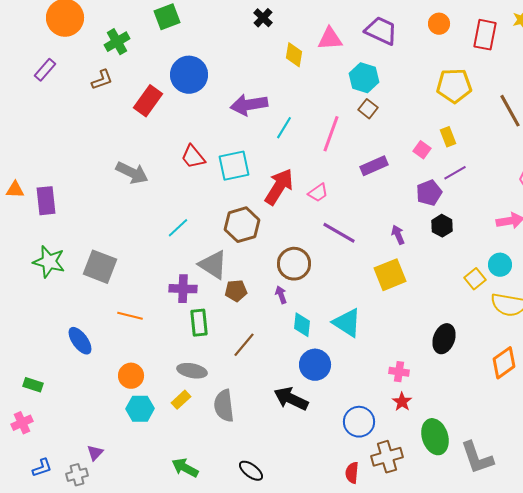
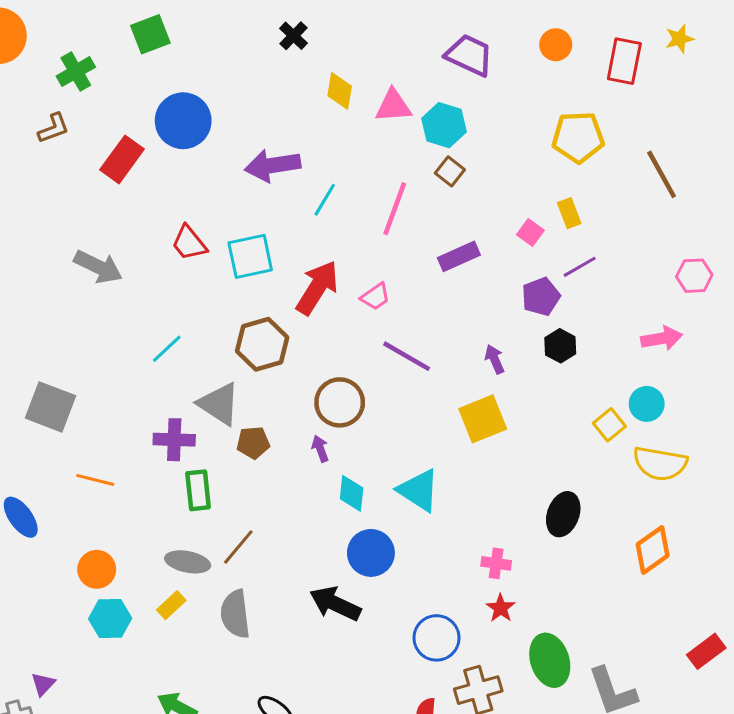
pink triangle: (330, 39) -> (393, 106), moved
brown line: (244, 345) -> (238, 547), moved

